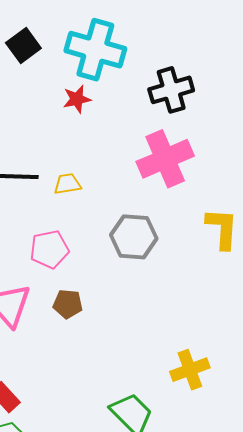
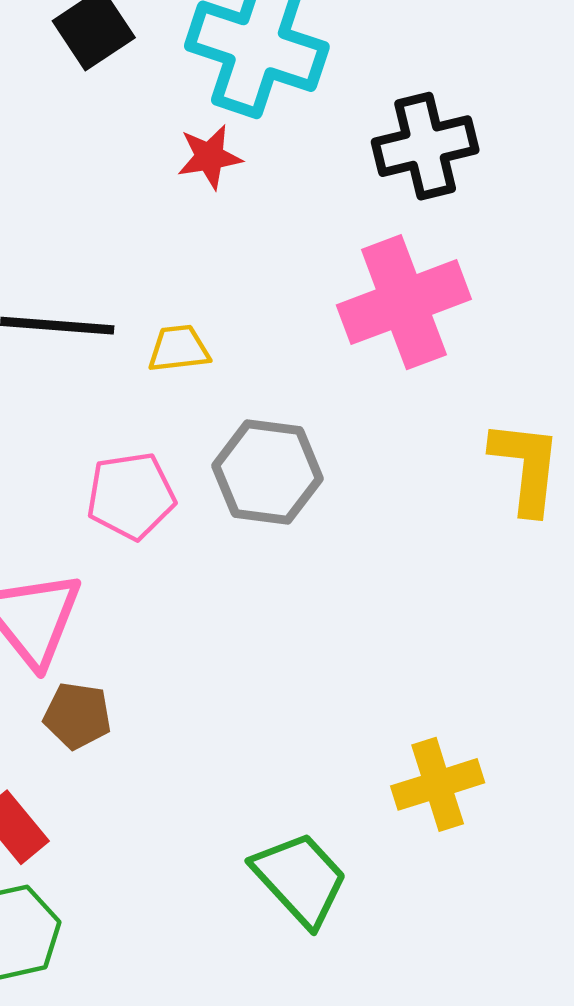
gray hexagon: (134, 237) -> (267, 472), moved
brown pentagon: (68, 304) -> (77, 716), moved

